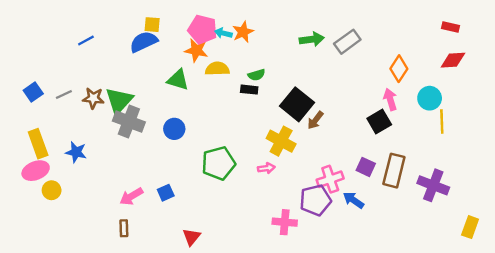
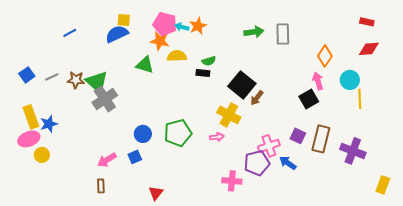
gray rectangle: (347, 42) -> (283, 34), turned -55
green triangle: (119, 101) -> (97, 82), turned -30
gray cross: (129, 122) -> (105, 99), turned 35
blue circle: (174, 129) -> (143, 134), moved
blue star: (76, 152) -> (49, 124), moved, turned -30

